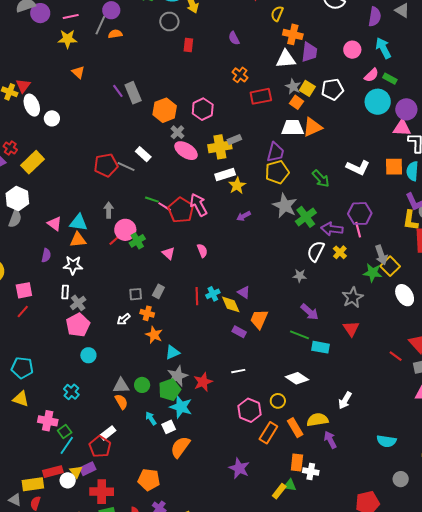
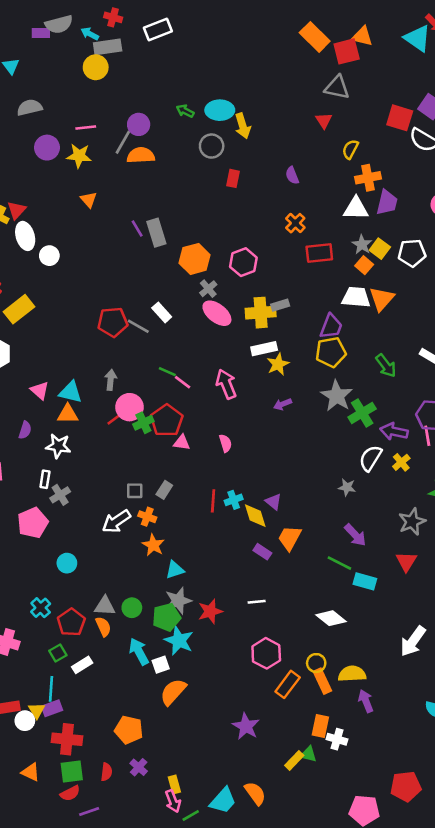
purple circle: (40, 13) -> (47, 148), moved
orange semicircle: (115, 34) -> (141, 155), size x1.5
orange cross: (293, 34) -> (368, 178), turned -30
orange triangle: (313, 127) -> (382, 299), turned -30
red pentagon: (181, 210) -> (167, 421), moved
pink triangle: (168, 253) -> (182, 443), turned -40
white arrow: (124, 319) -> (116, 521), size x1.6
pink pentagon: (78, 325) -> (33, 523), moved
white arrow: (345, 400) -> (413, 641), moved, size x1.4
yellow circle: (278, 401) -> (316, 663), moved
cyan arrow: (151, 418) -> (139, 652), size x1.5
green square: (65, 431) -> (58, 653), moved
cyan line: (67, 445) -> (51, 689), moved, turned -36
red pentagon: (100, 447) -> (71, 622), moved

